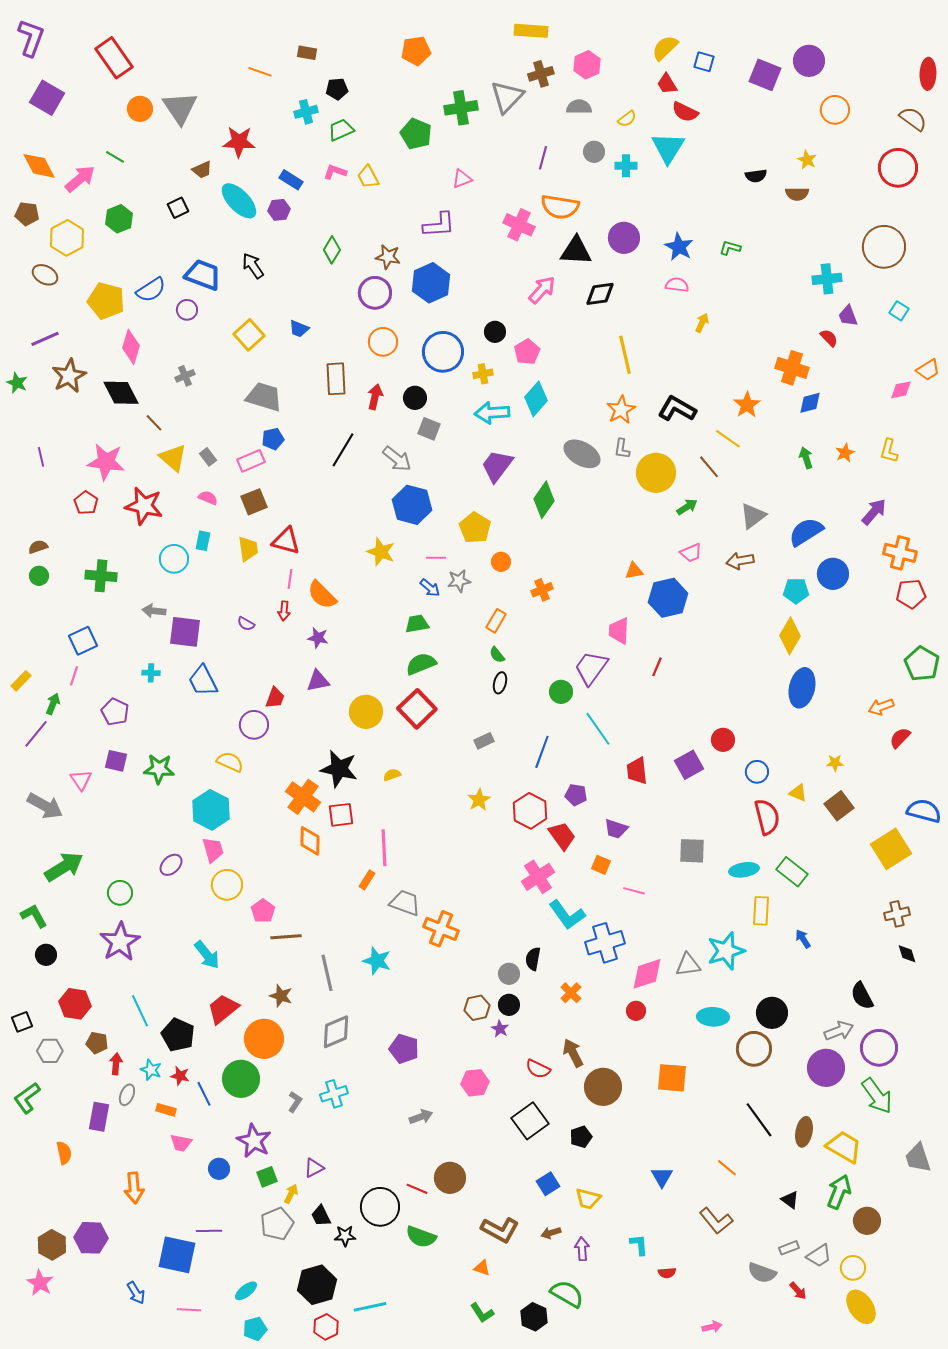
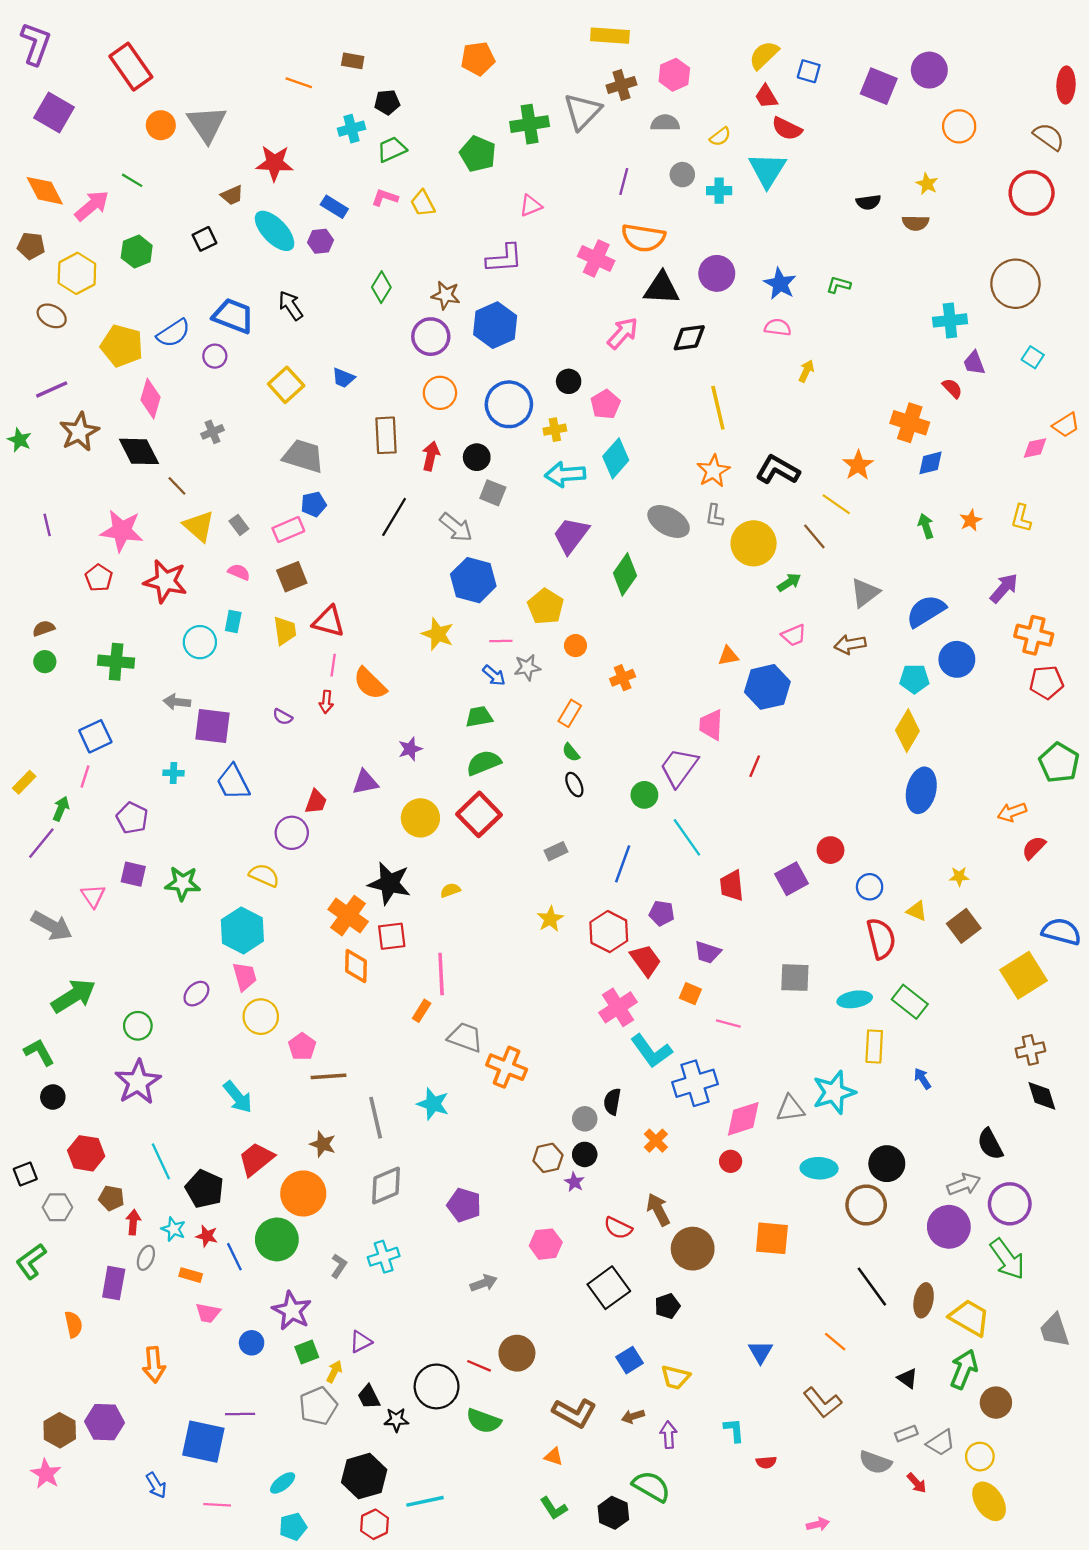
purple star: (318, 638) -> (410, 749), moved, turned -30
black ellipse: (500, 683) -> (574, 785), turned -40
black diamond: (907, 954) -> (1042, 1096), size x1.4

